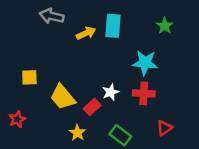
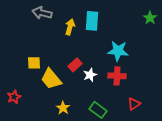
green star: (165, 26) -> (150, 18), moved
yellow arrow: (86, 33) -> (70, 27), turned -49
yellow square: (29, 77) -> (34, 63), moved
red rectangle: (92, 107) -> (75, 65), moved

